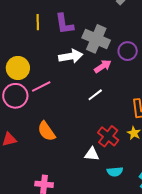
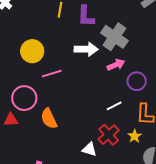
purple circle: (128, 51) -> (137, 81), moved
white line: (95, 95) -> (114, 106), moved
pink circle: (15, 96) -> (24, 98), moved

